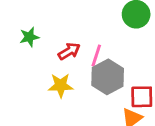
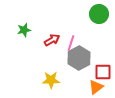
yellow star: (61, 85) -> (51, 80), moved

